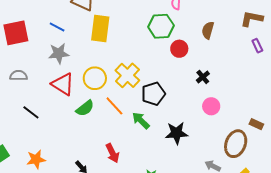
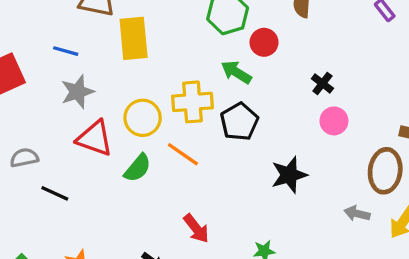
yellow cross: (127, 75) -> (192, 102), turned -35
gray semicircle: (19, 76) -> (24, 158), moved
black cross: (203, 77) -> (322, 83), moved
green arrow: (141, 120) -> (236, 72), moved

